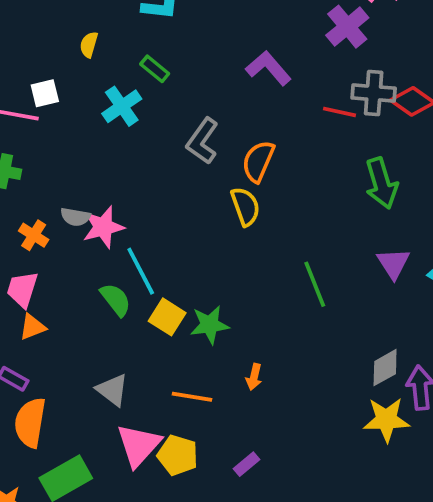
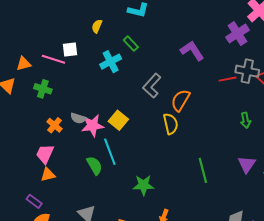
red line: (339, 112) -> (228, 79), turned -30
green arrow: (382, 183) -> (246, 120), size x0.6
yellow square: (167, 317) -> (118, 120), moved

